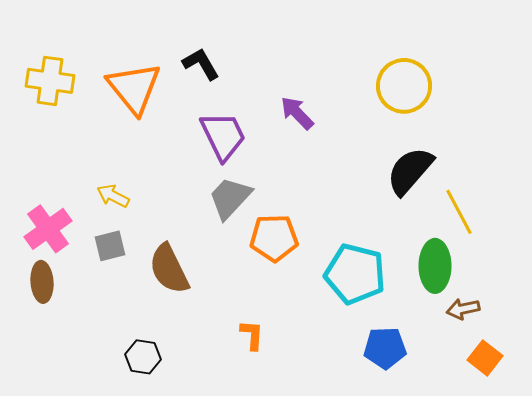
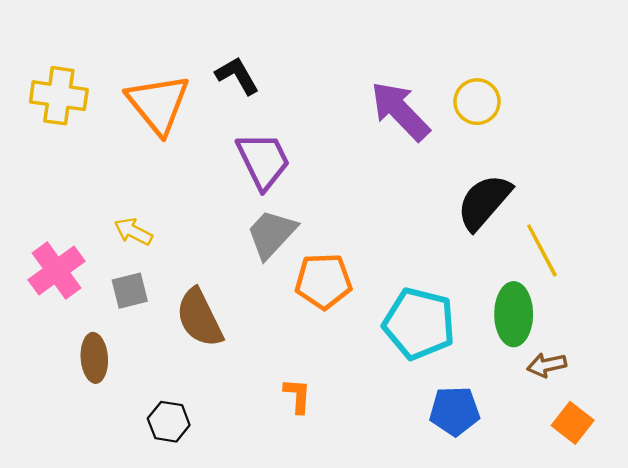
yellow circle: (404, 86) -> (477, 102), size x0.7
purple arrow: (297, 113) -> (400, 111), moved, size x1.5
brown ellipse: (42, 282) -> (94, 358), moved

